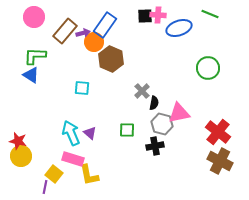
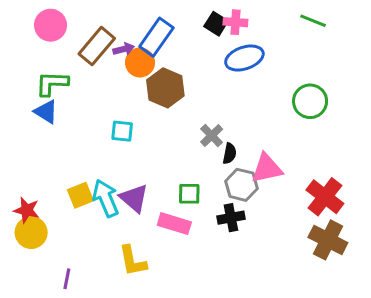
black square: (145, 16) -> (216, 24), turned 35
blue ellipse: (179, 28) -> (244, 58), moved
purple triangle: (90, 133) -> (134, 198), size x1.5
pink rectangle: (73, 159) -> (174, 224), moved
yellow square: (54, 174) -> (80, 195), moved, turned 30

